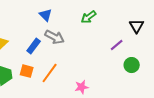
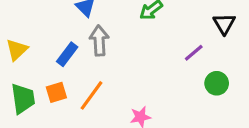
gray arrow: (55, 37) -> (99, 41), turned -120
orange square: (27, 71) -> (56, 92), turned -32

